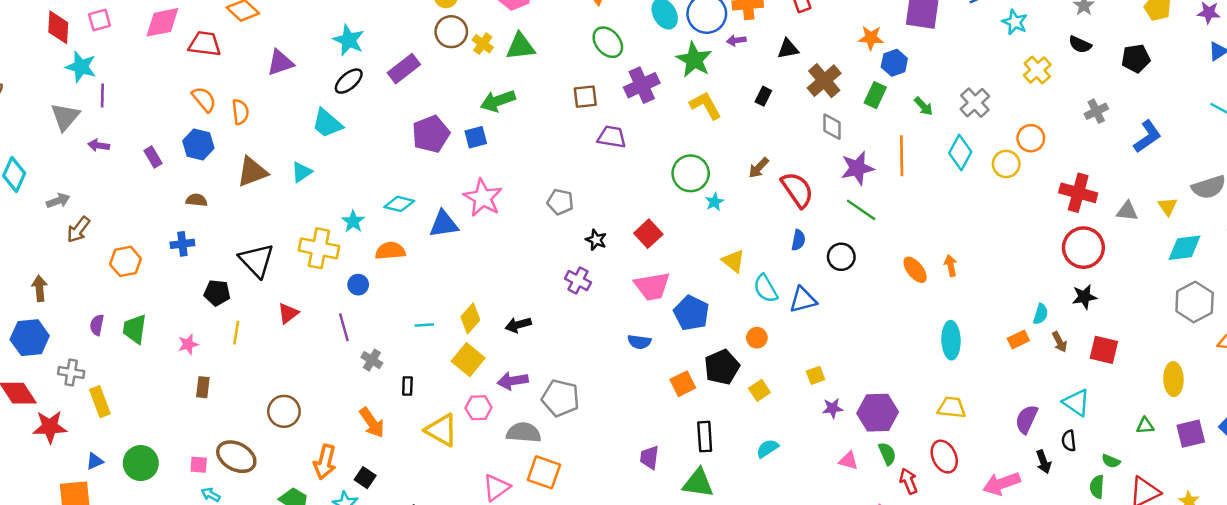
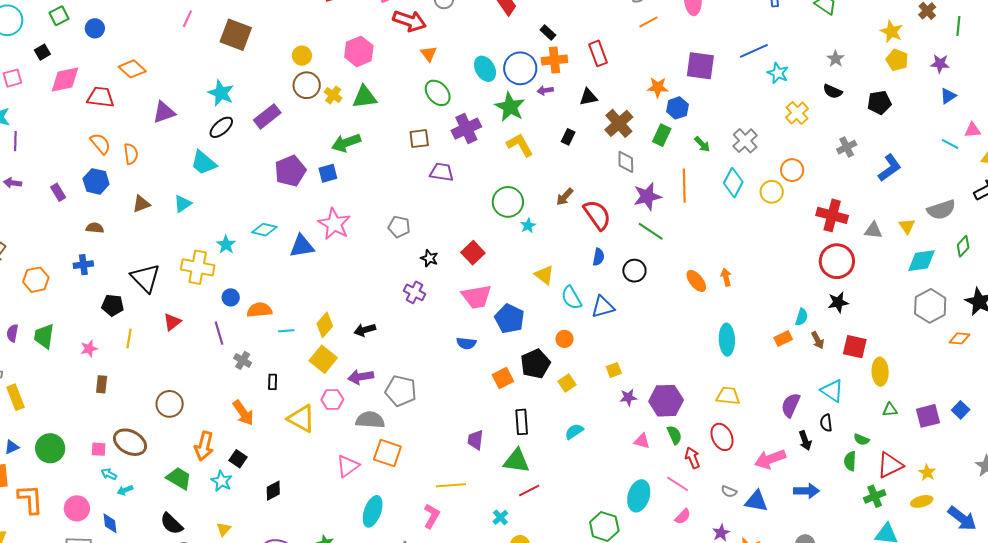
brown triangle: (252, 172) -> (141, 204), size x0.7
orange semicircle: (390, 251) -> (259, 310), moved
yellow ellipse: (1173, 379) -> (880, 372), moved

